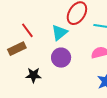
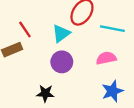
black star: (33, 75) -> (45, 93), moved

